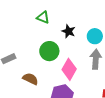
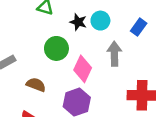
cyan circle: (95, 36) -> (100, 21), moved

